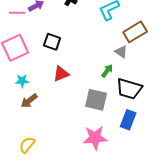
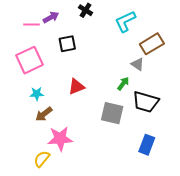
black square: (52, 42) -> (67, 44), moved, turned -30
blue rectangle: (128, 120) -> (147, 145), moved
pink star: (95, 138) -> (60, 139), moved

